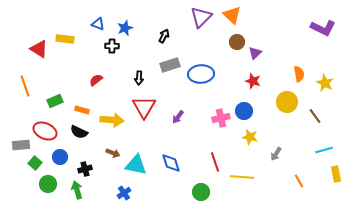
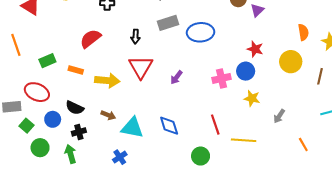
red semicircle: (96, 80) -> (90, 39), size x1.5
red star: (253, 81) -> (255, 49), moved
brown line: (315, 116) -> (320, 76), turned 49
black semicircle: (79, 132) -> (75, 108), moved

